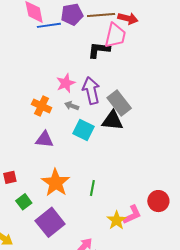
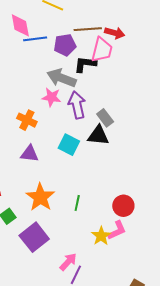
purple pentagon: (72, 14) -> (65, 45), moved
pink star: (66, 83) -> (51, 97), turned 30
gray rectangle: (119, 103) -> (105, 118), size x0.7
gray arrow: (72, 106) -> (62, 78), moved, size x2.0
red circle: (158, 201) -> (123, 206), moved

